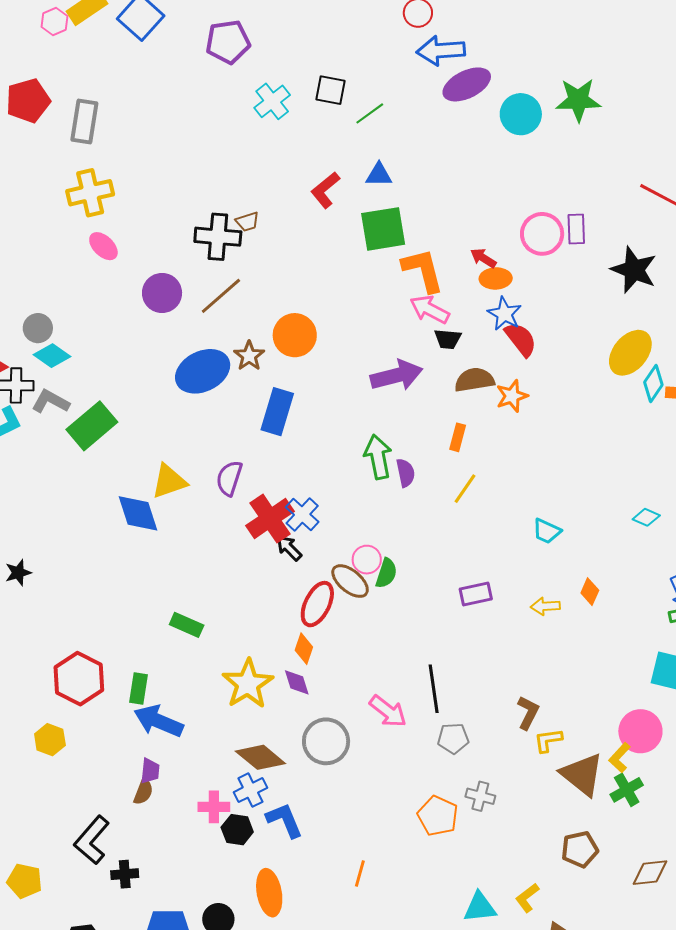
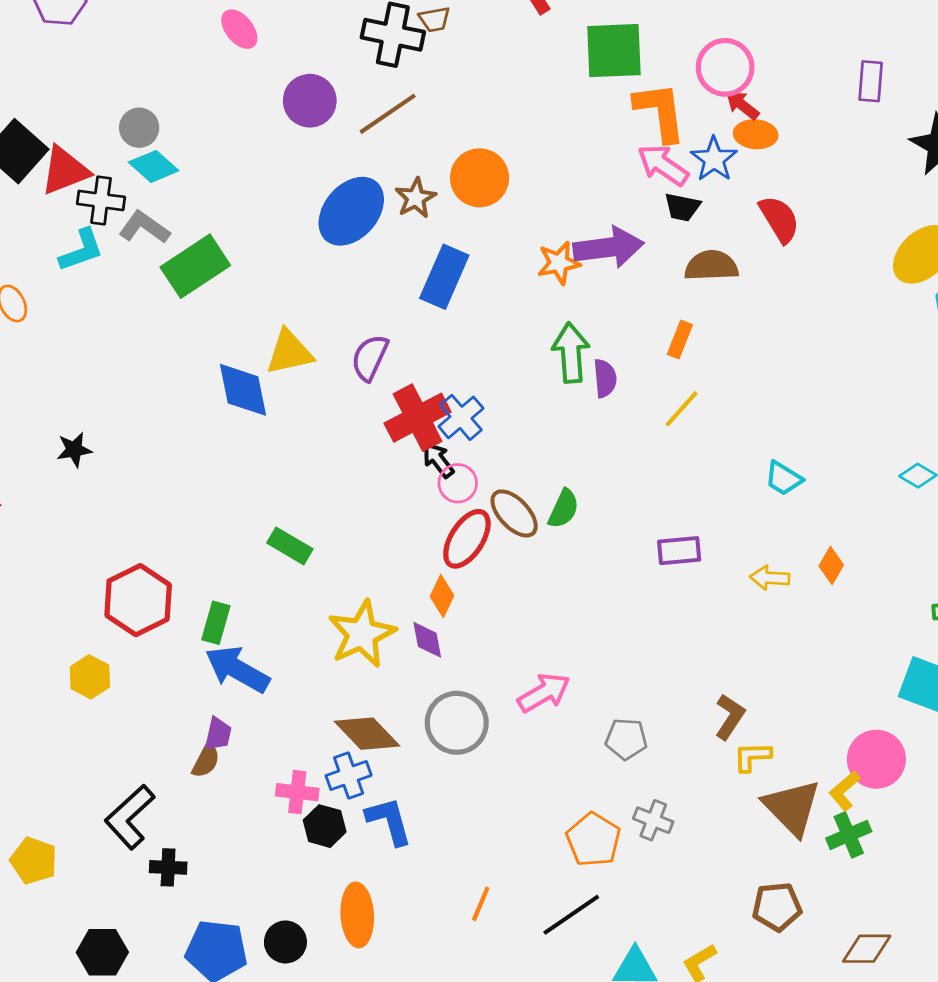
pink circle: (542, 234) -> (725, 67), moved
blue star: (505, 314) -> (714, 159), moved
blue ellipse: (203, 371) -> (351, 211), turned -30
orange star: (512, 396) -> (559, 263), moved
pink circle: (367, 560) -> (458, 483), moved
black line: (434, 689) -> (571, 915), moved, turned 57
pink arrow: (388, 711) -> (544, 693), turned -75

